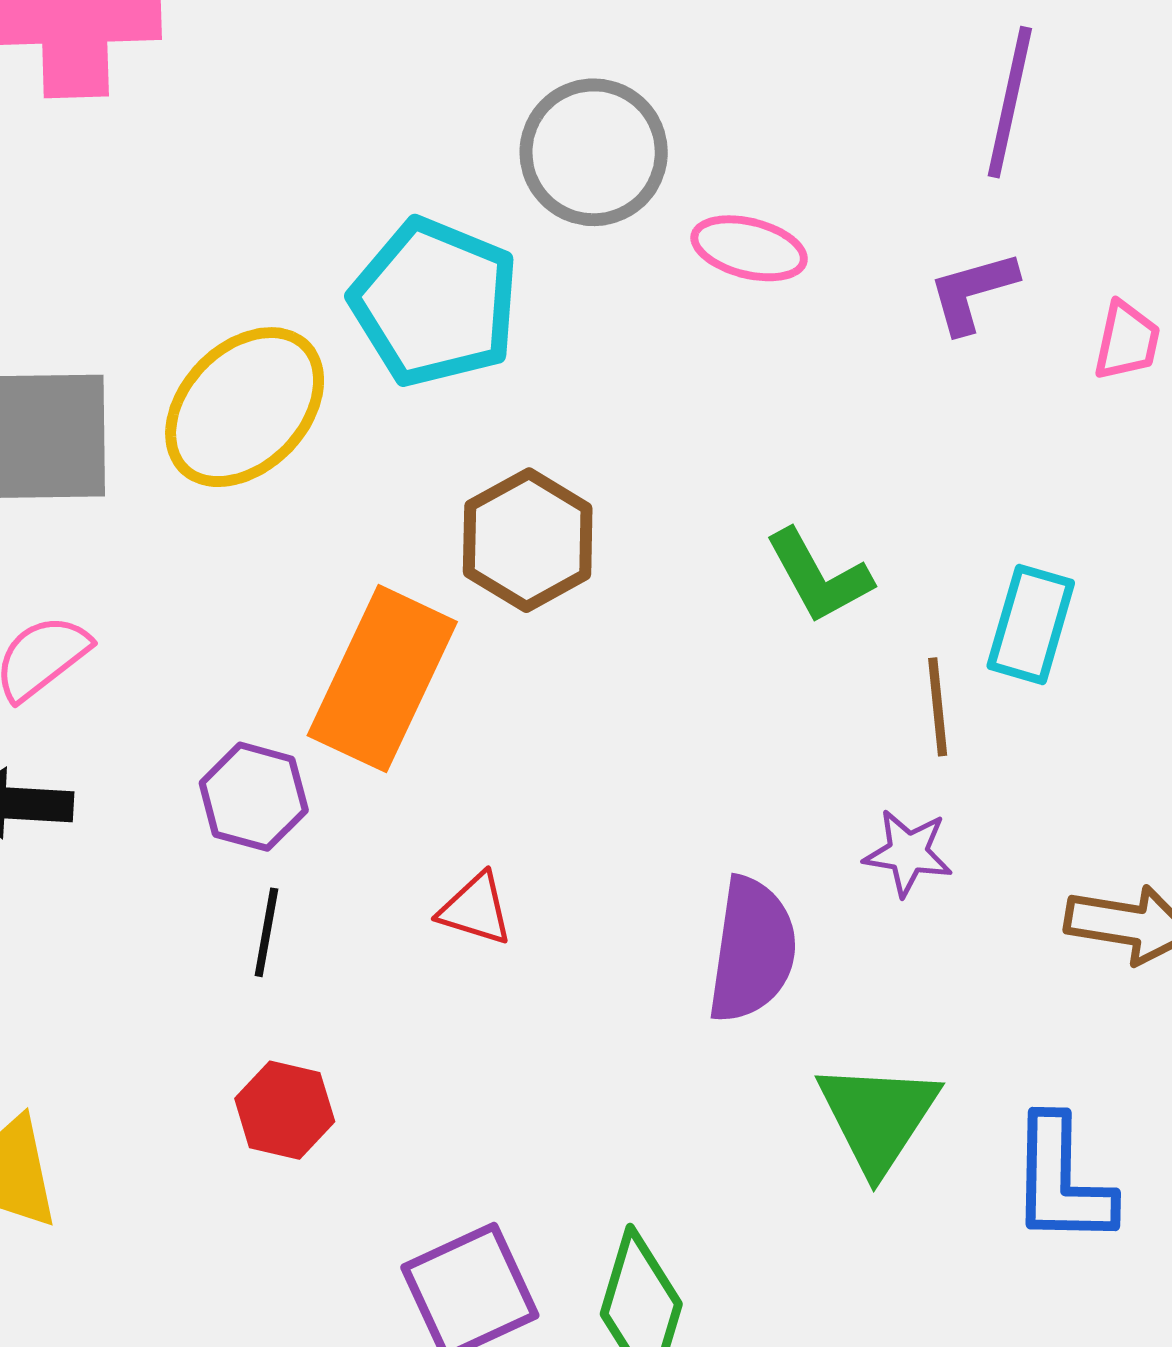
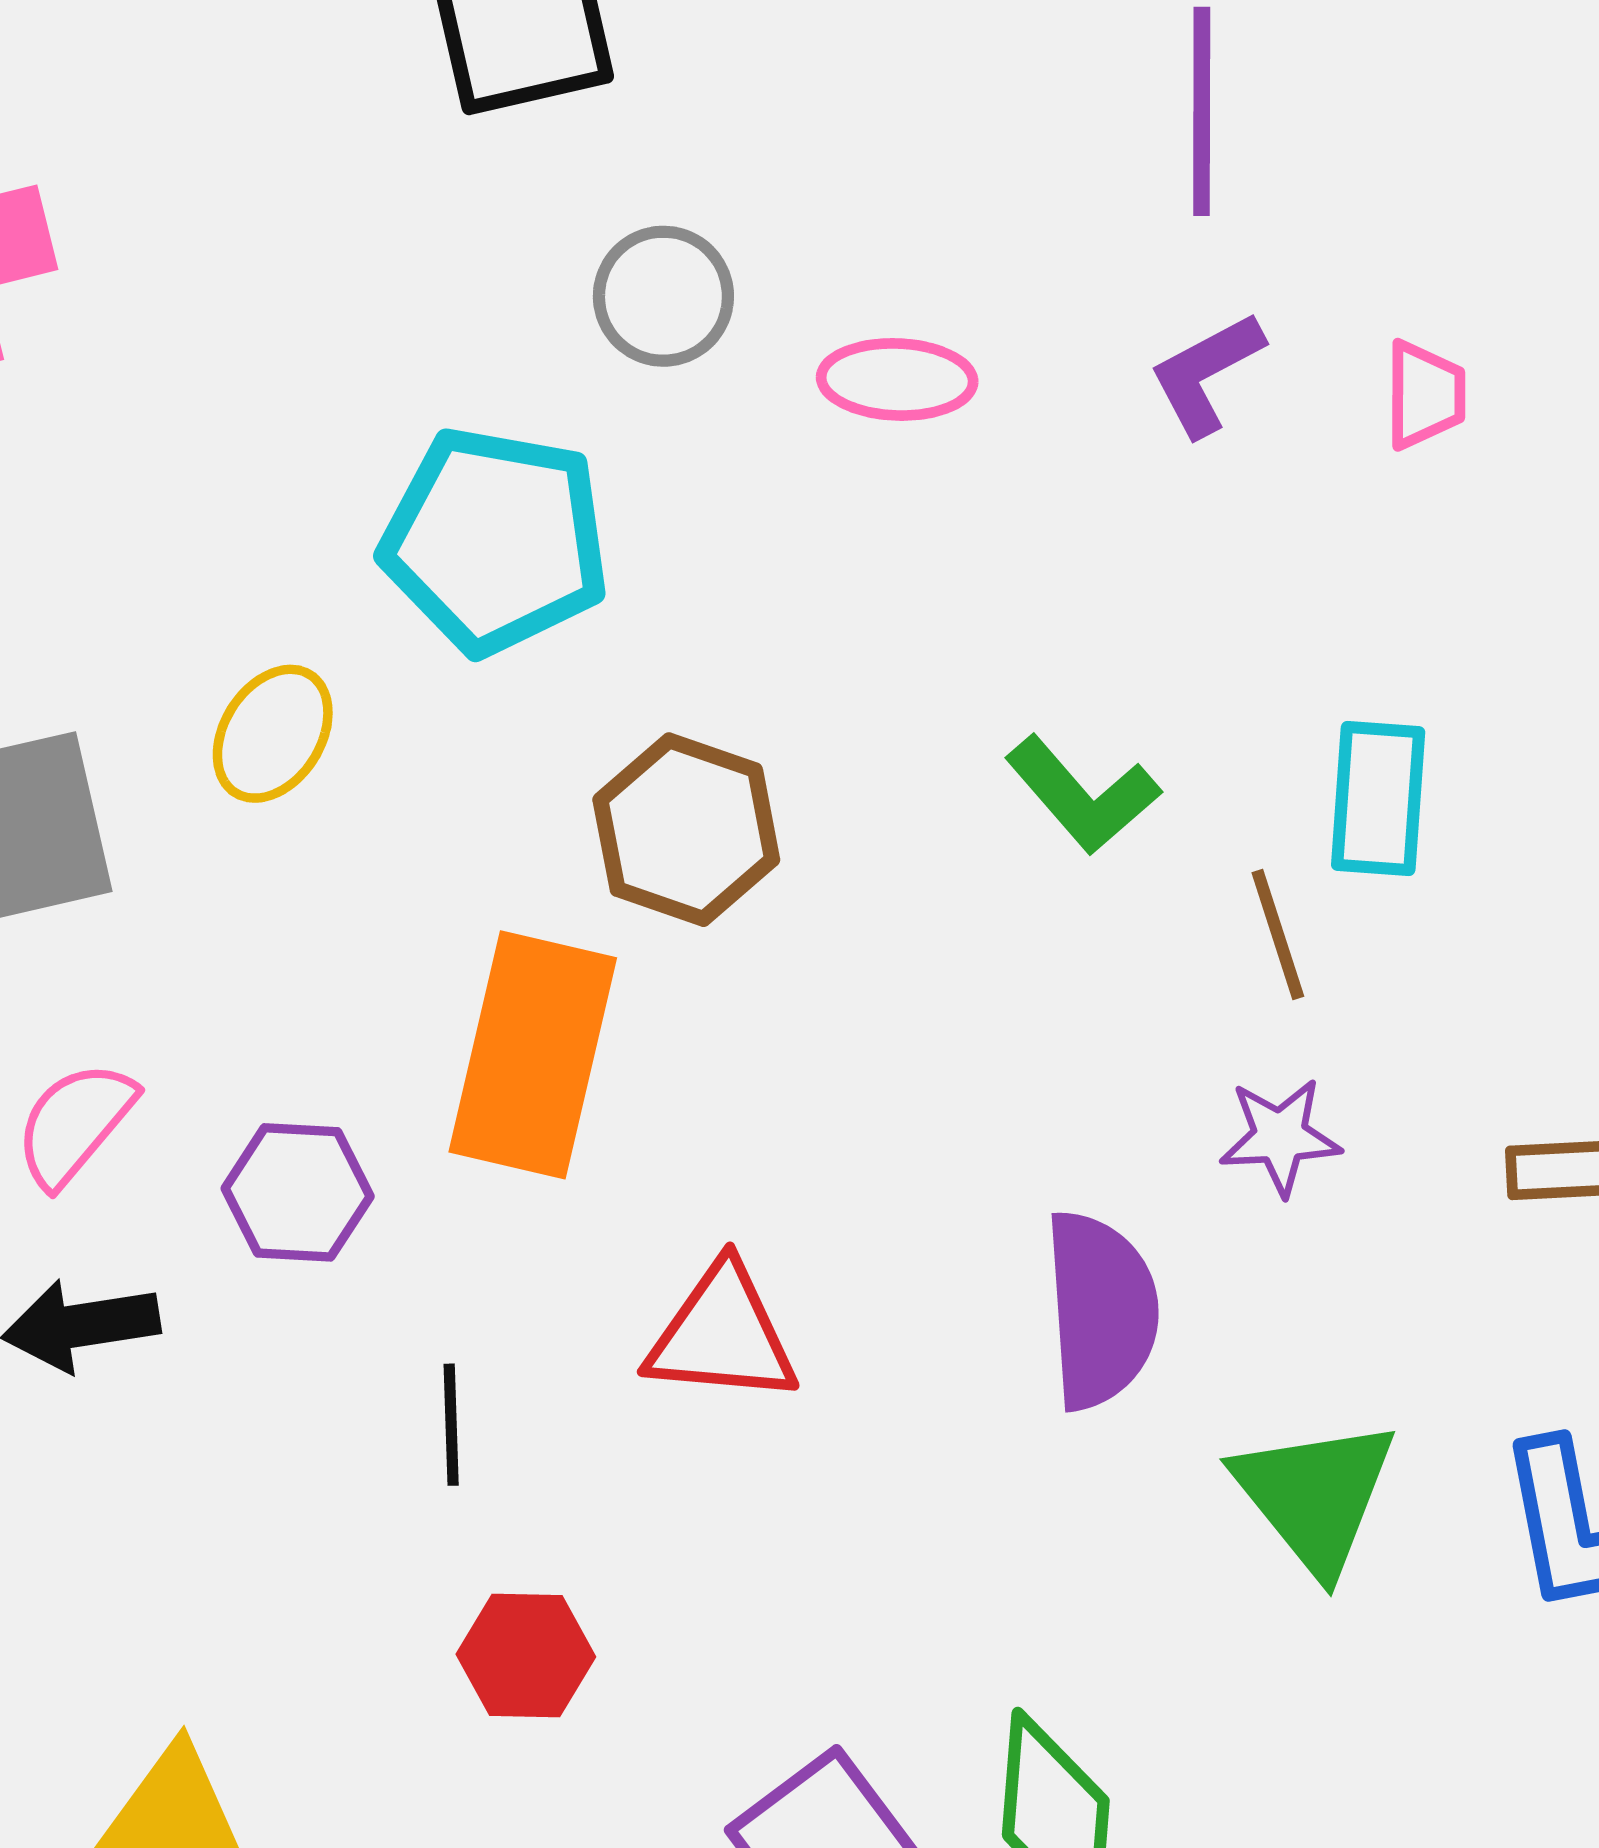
gray circle: (594, 152) -> (663, 296), size x0.7
yellow ellipse: (245, 407) -> (273, 734), size x0.6
purple hexagon: (254, 797) -> (298, 1192), moved
red triangle: (475, 909) -> (722, 1335), size x1.5

